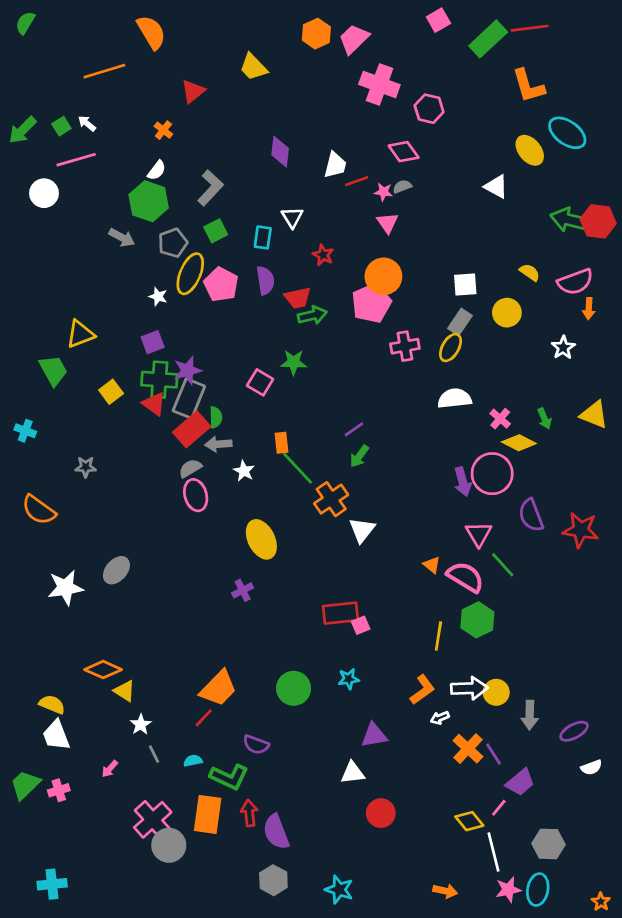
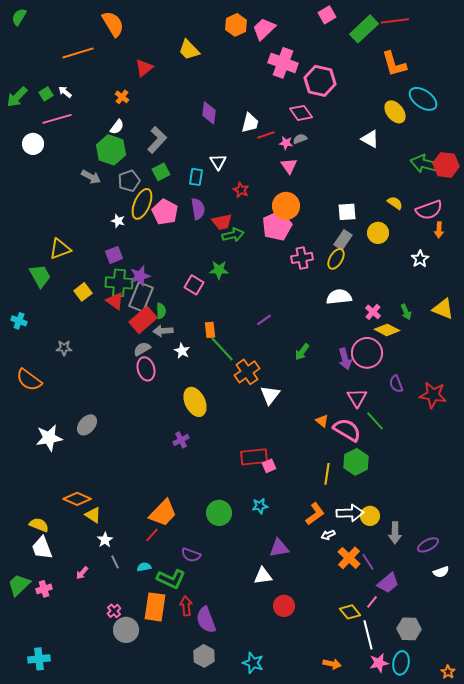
pink hexagon: (429, 109) -> (320, 81), size x1.4
green arrow: (359, 456) -> (302, 352), moved
purple semicircle: (531, 515) -> (396, 384), size x0.7
pink cross: (153, 820) -> (114, 611), size x0.5

